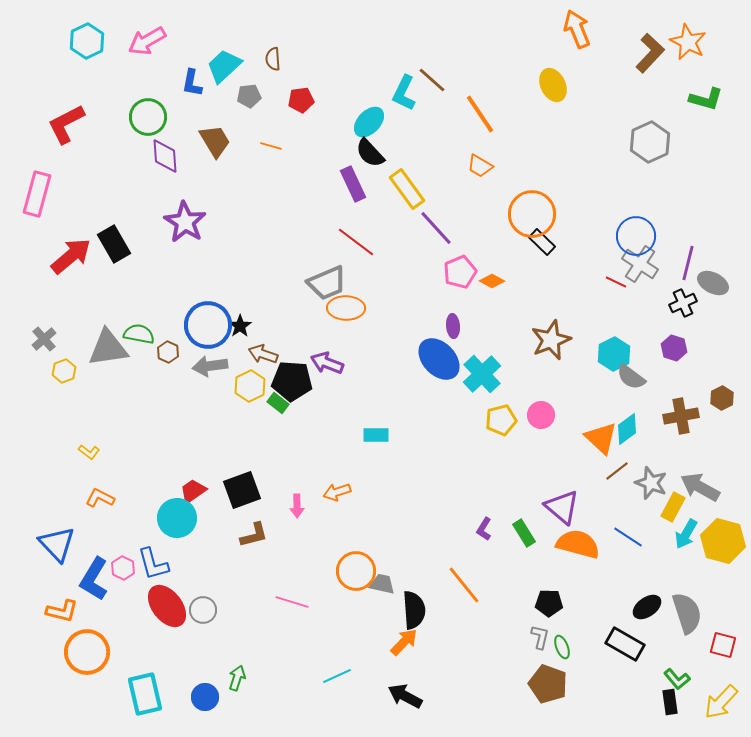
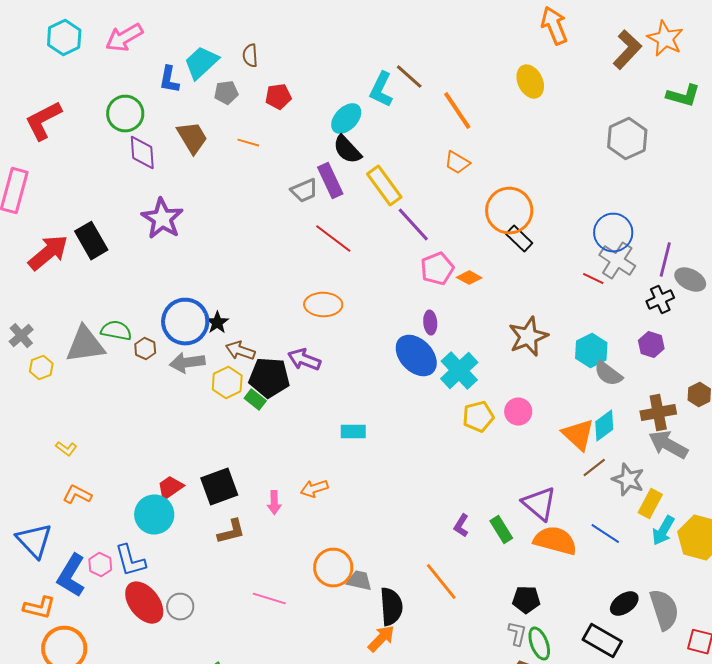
gray trapezoid: (327, 283) -> (304, 191), moved, size x0.7
gray arrow: (700, 487) -> (668, 445), moved
green ellipse: (562, 647) -> (539, 644), size x1.4

